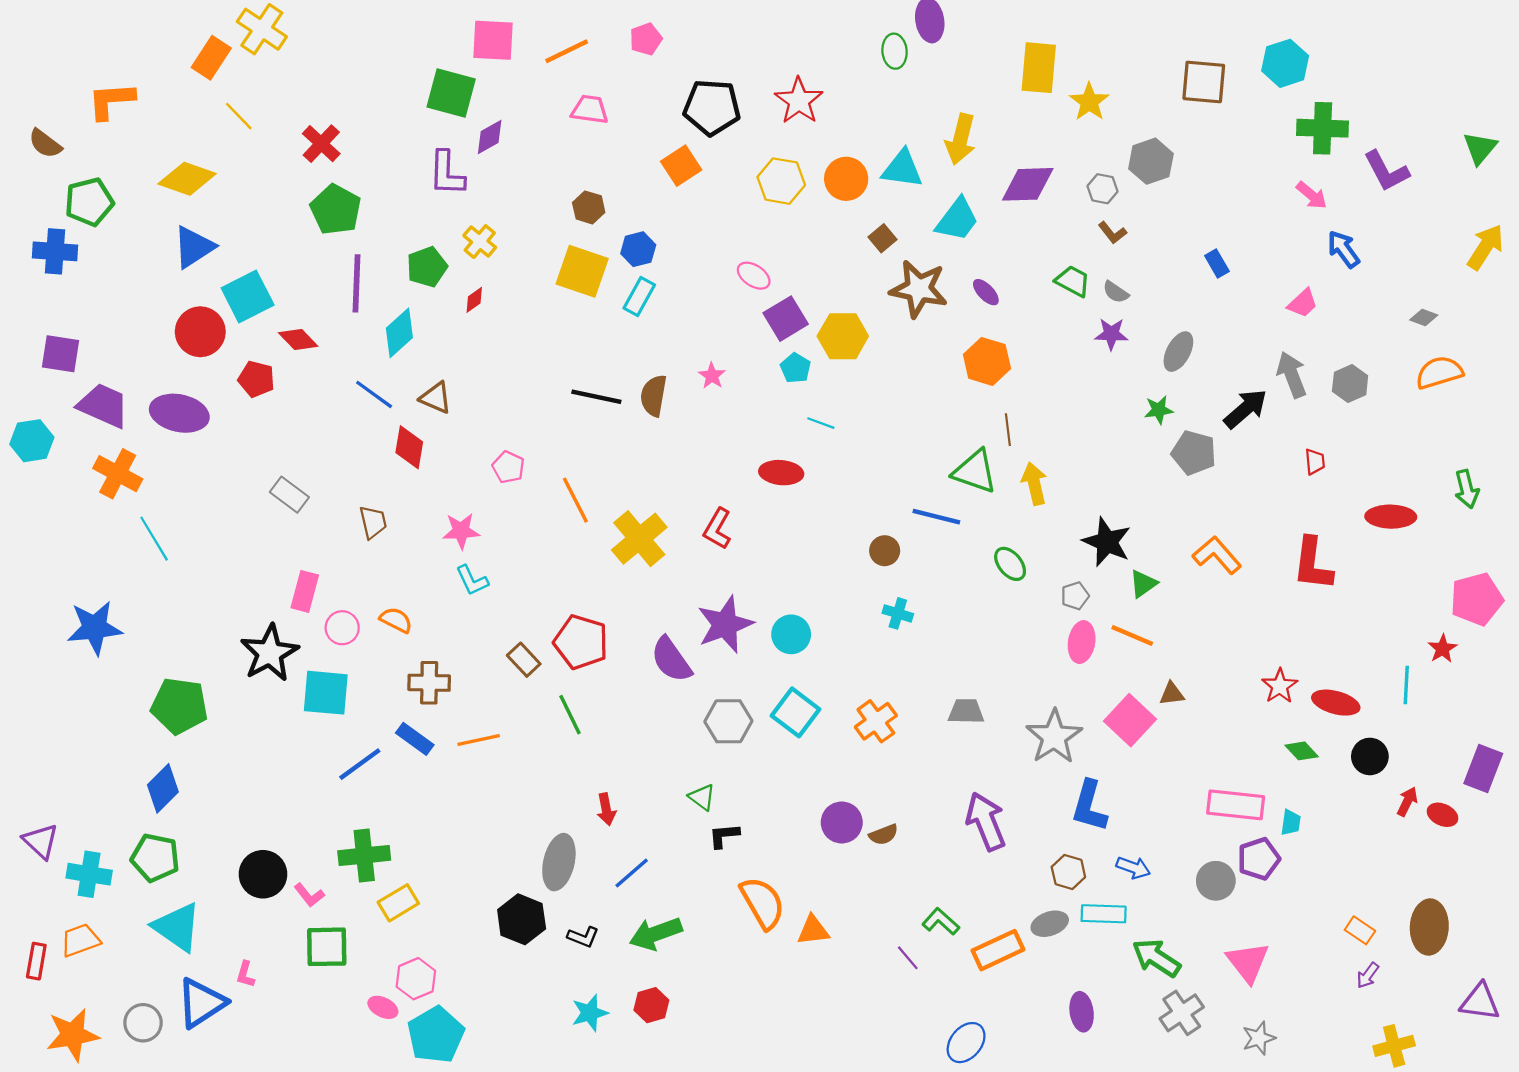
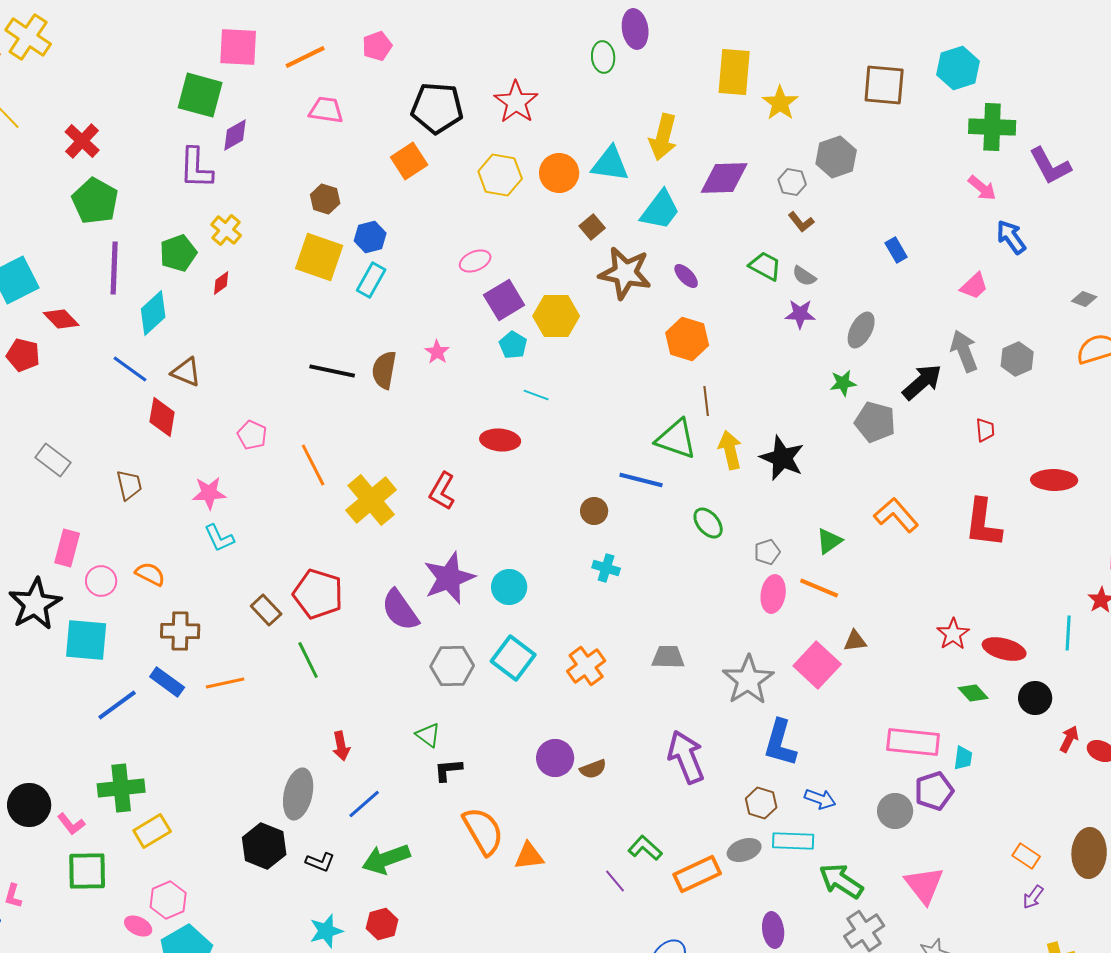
pink ellipse: (754, 276) -> (475, 261), turned -56
black star: (1107, 542) -> (782, 458), moved

